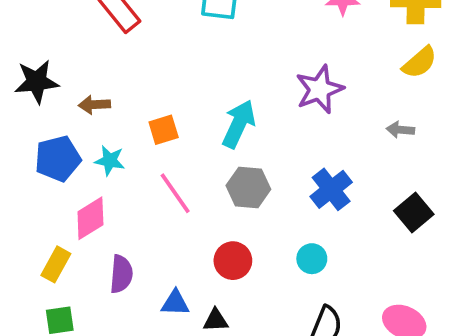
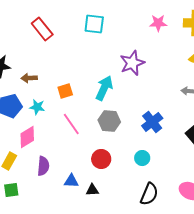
purple star: (320, 89) -> (132, 63), moved

